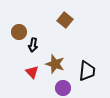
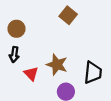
black arrow: (33, 45) -> (14, 55), moved

